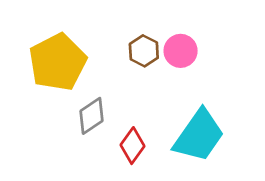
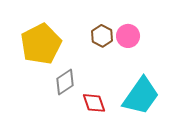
red diamond: (132, 146) -> (94, 103), turned -55

